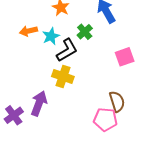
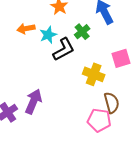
yellow cross: (63, 76) -> (94, 74), moved

